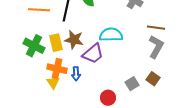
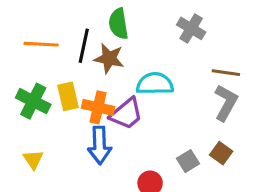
brown star: (74, 40) -> (109, 58), moved
orange cross: (57, 69) -> (98, 107), moved
blue arrow: (76, 74) -> (100, 145), size x1.6
yellow triangle: (53, 83) -> (33, 159), moved

